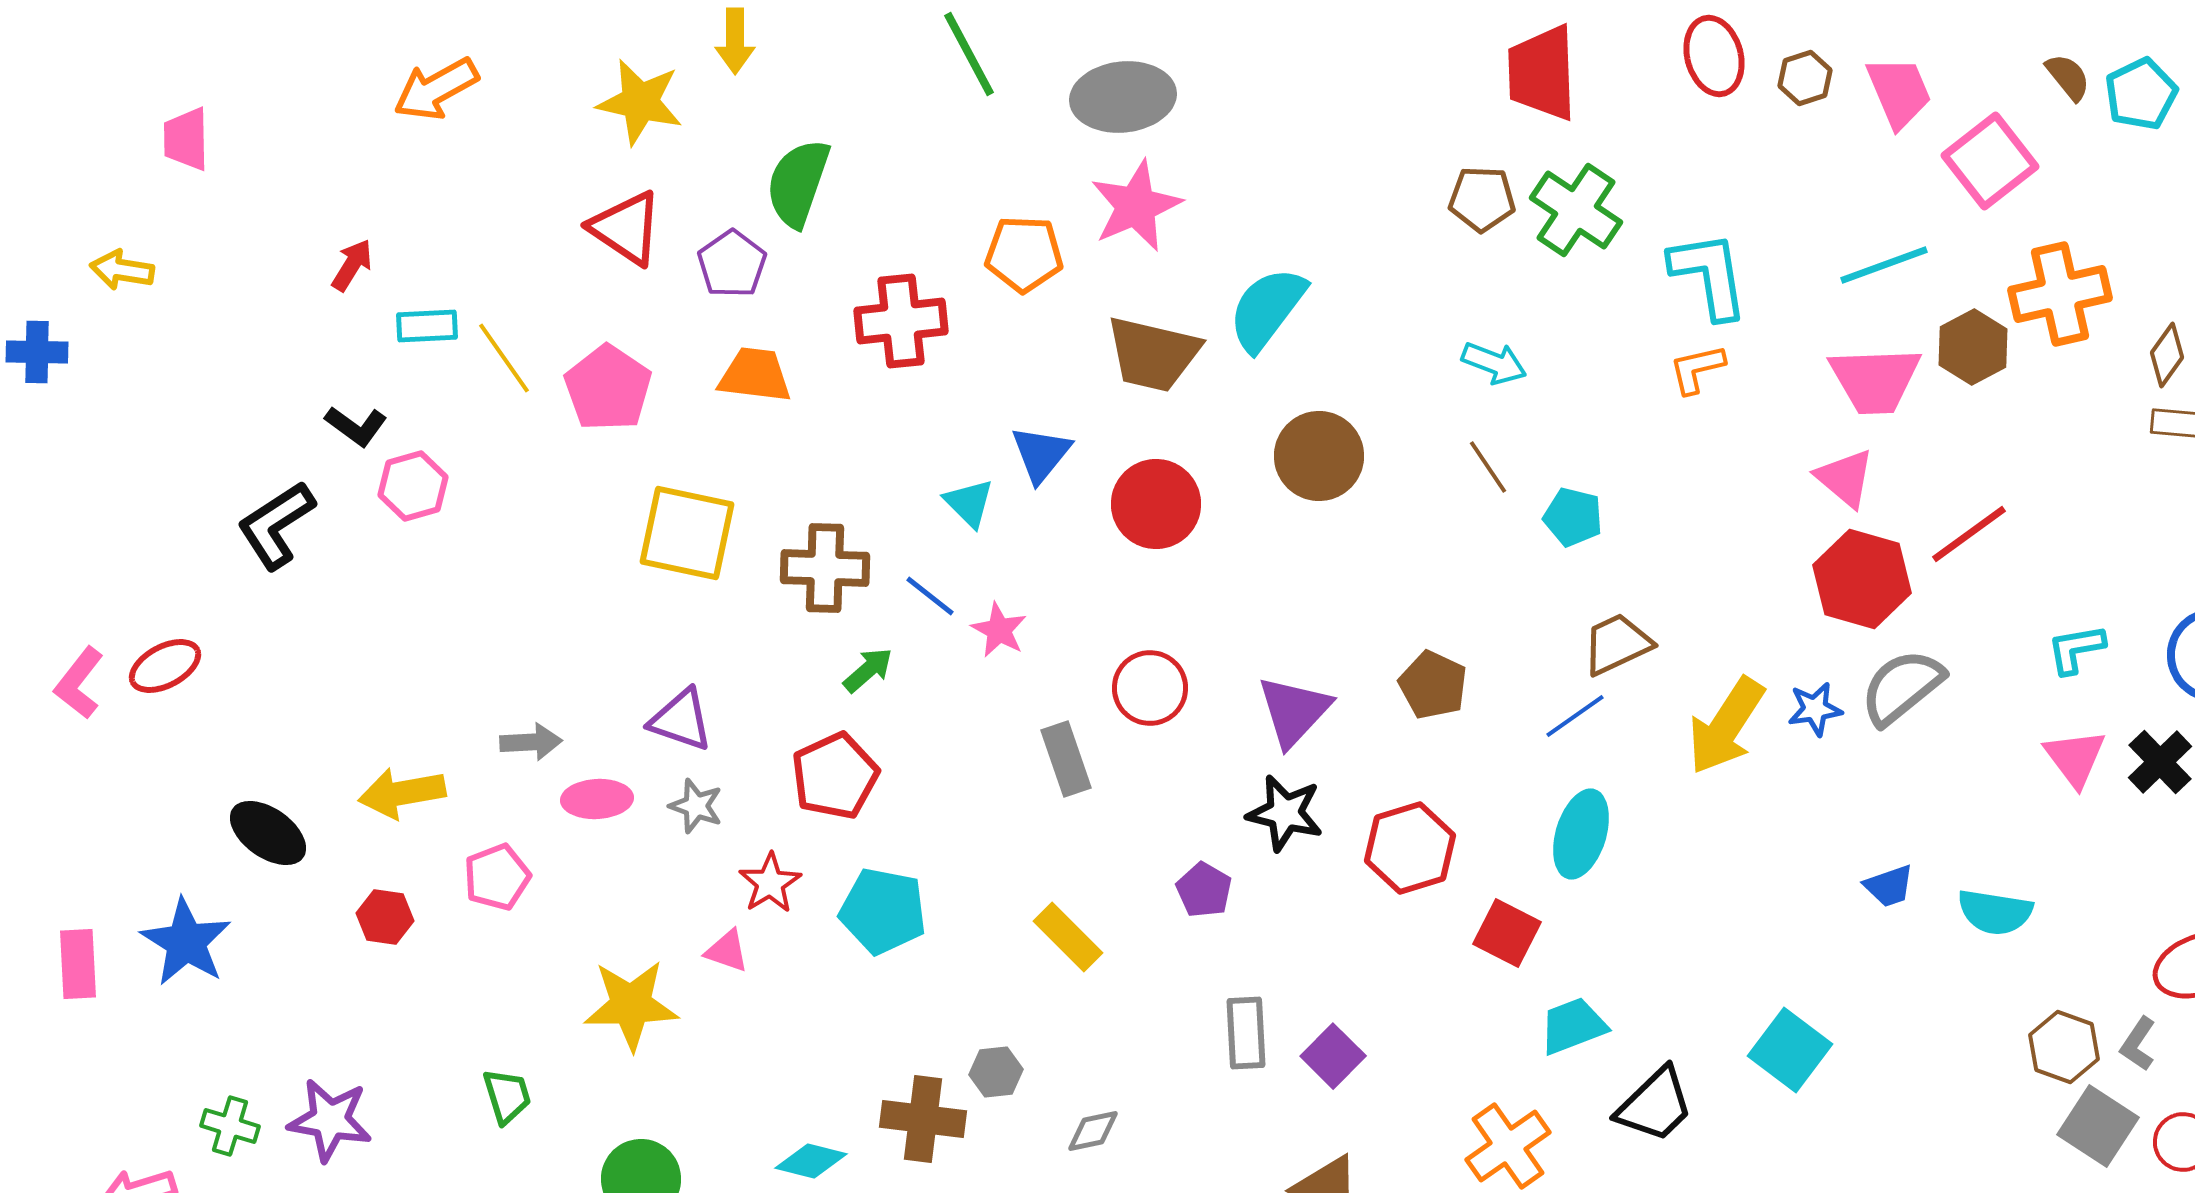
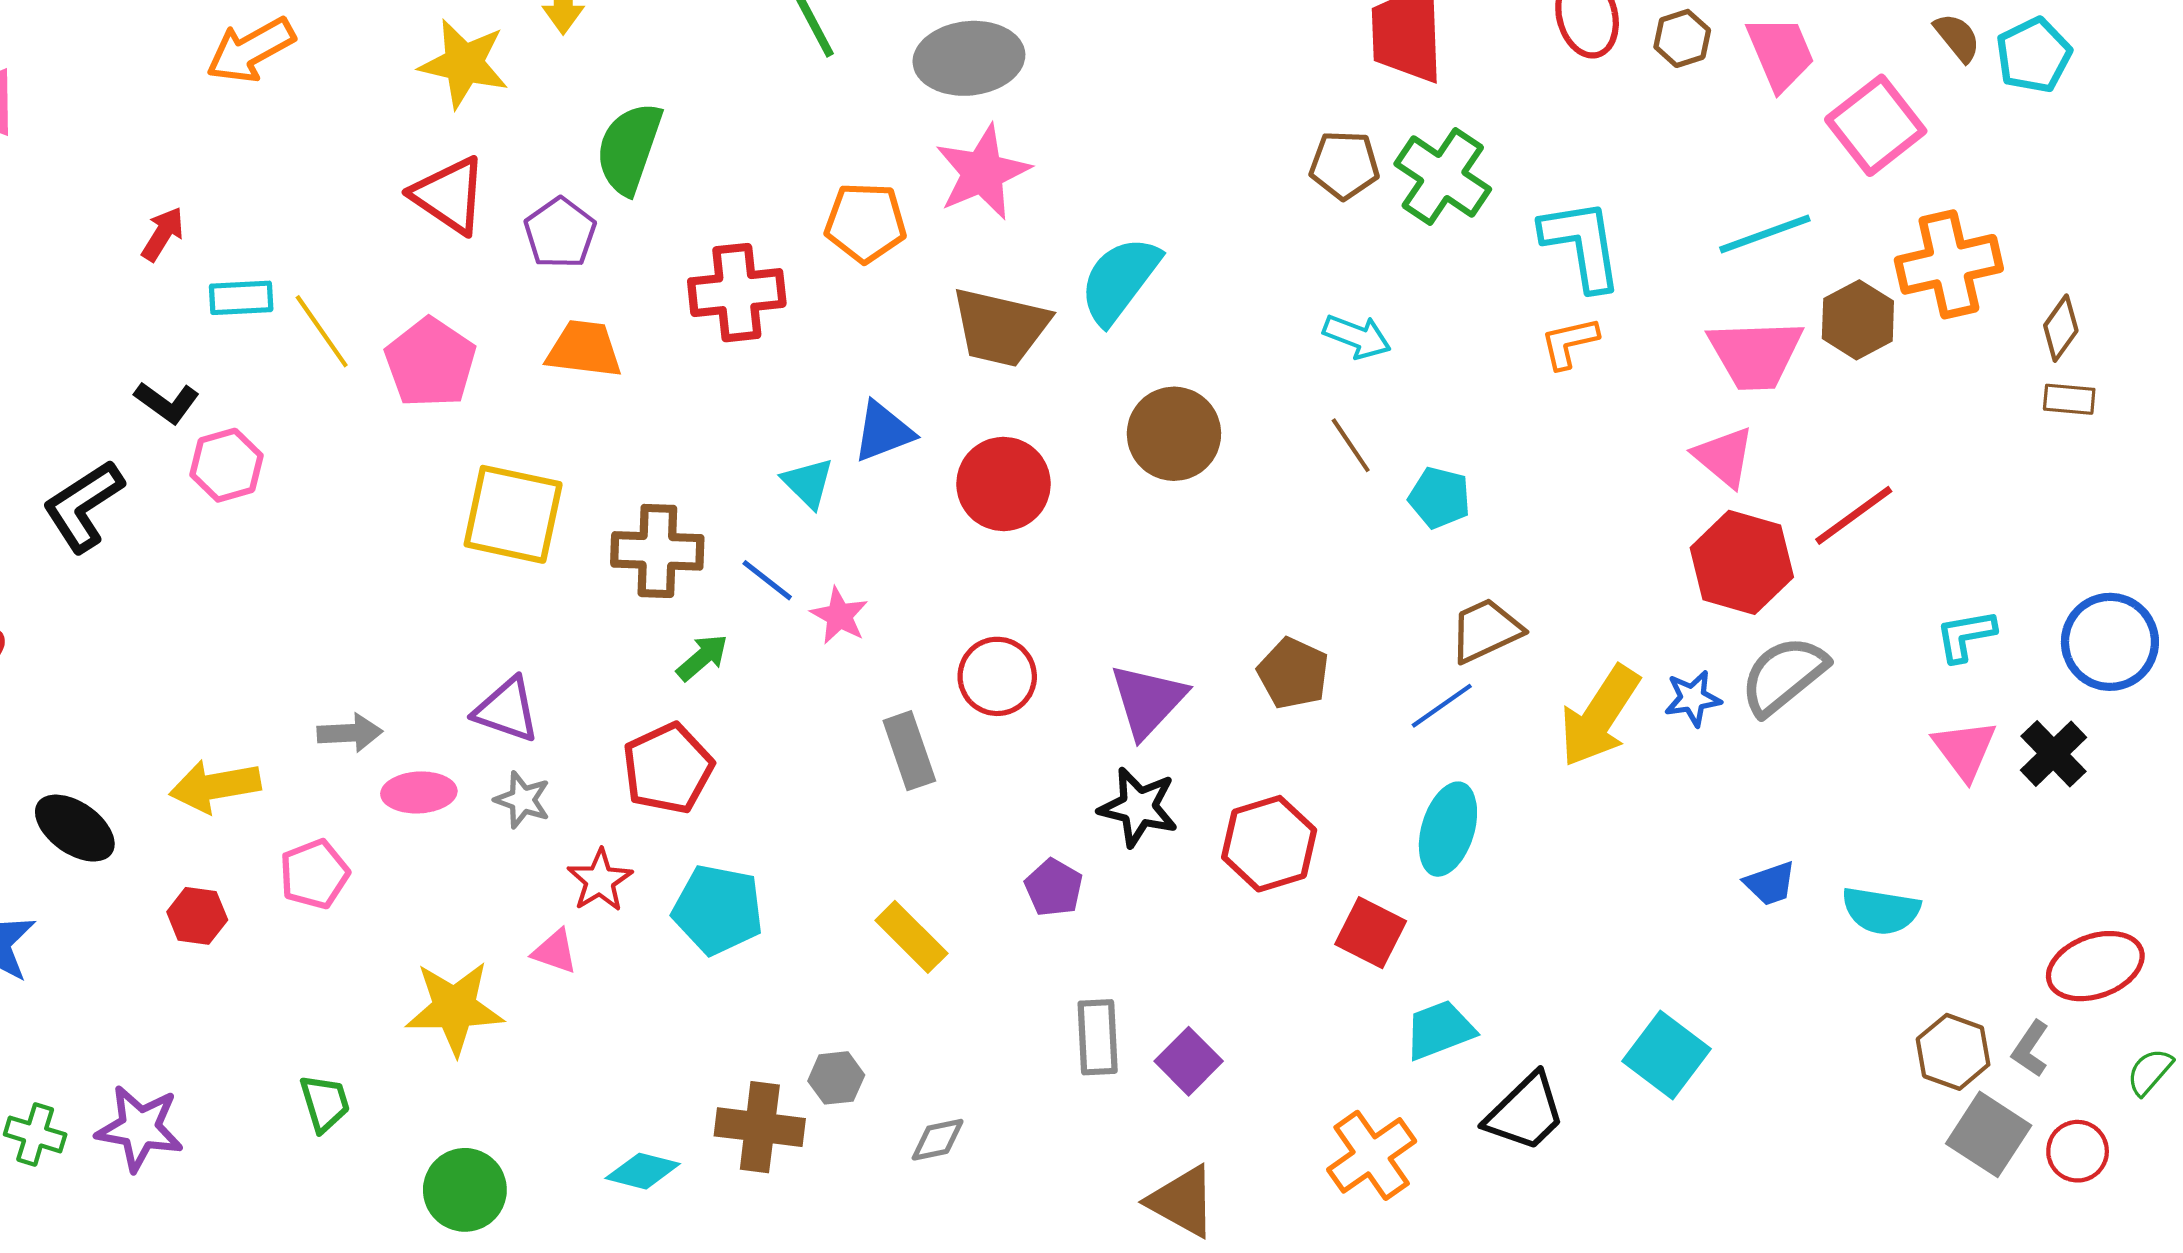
blue triangle: (1041, 454) -> (883, 432), turned 30

